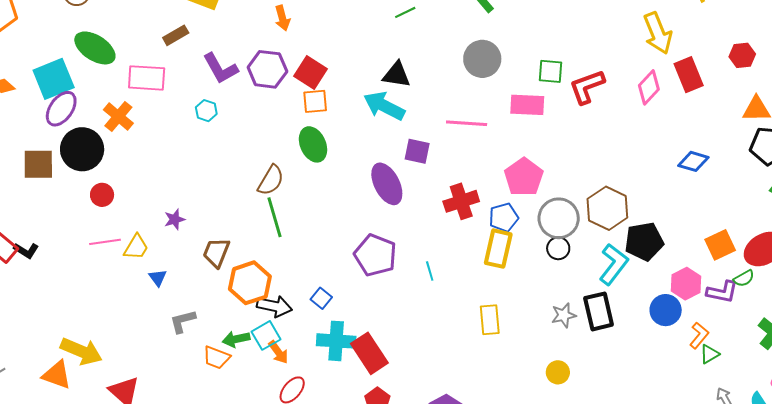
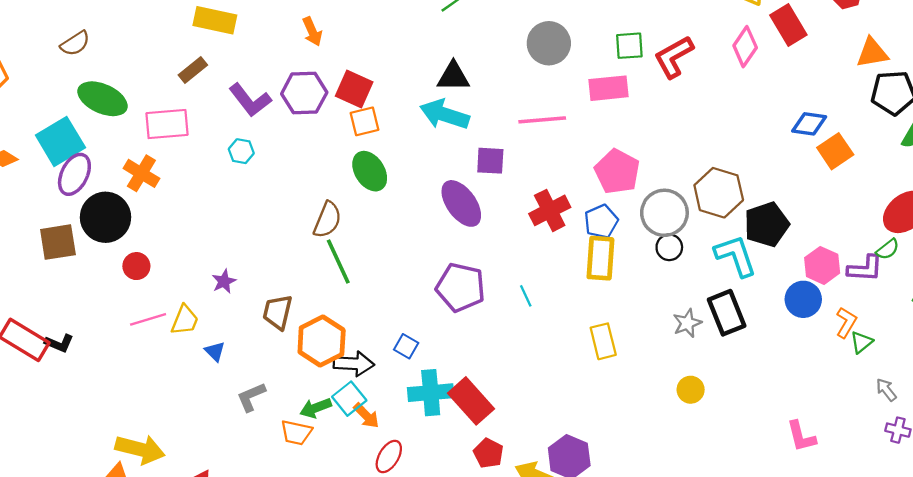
orange square: (720, 245) -> (835, 151), moved
cyan L-shape: (614, 264) -> (736, 256), turned -48

